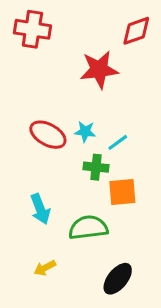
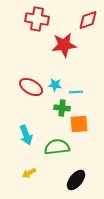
red cross: (32, 29) -> (37, 19), moved
cyan line: (118, 142) -> (76, 92), turned 32

